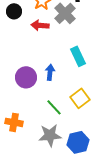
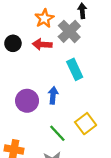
black circle: (14, 11) -> (13, 43), moved
cyan rectangle: (78, 56) -> (75, 69), moved

